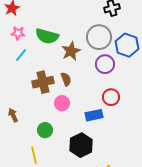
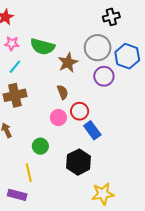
brown cross: (43, 82) -> (15, 95), moved
red circle: (111, 97) -> (80, 111), moved
blue rectangle: (94, 115) -> (92, 130), turned 66

